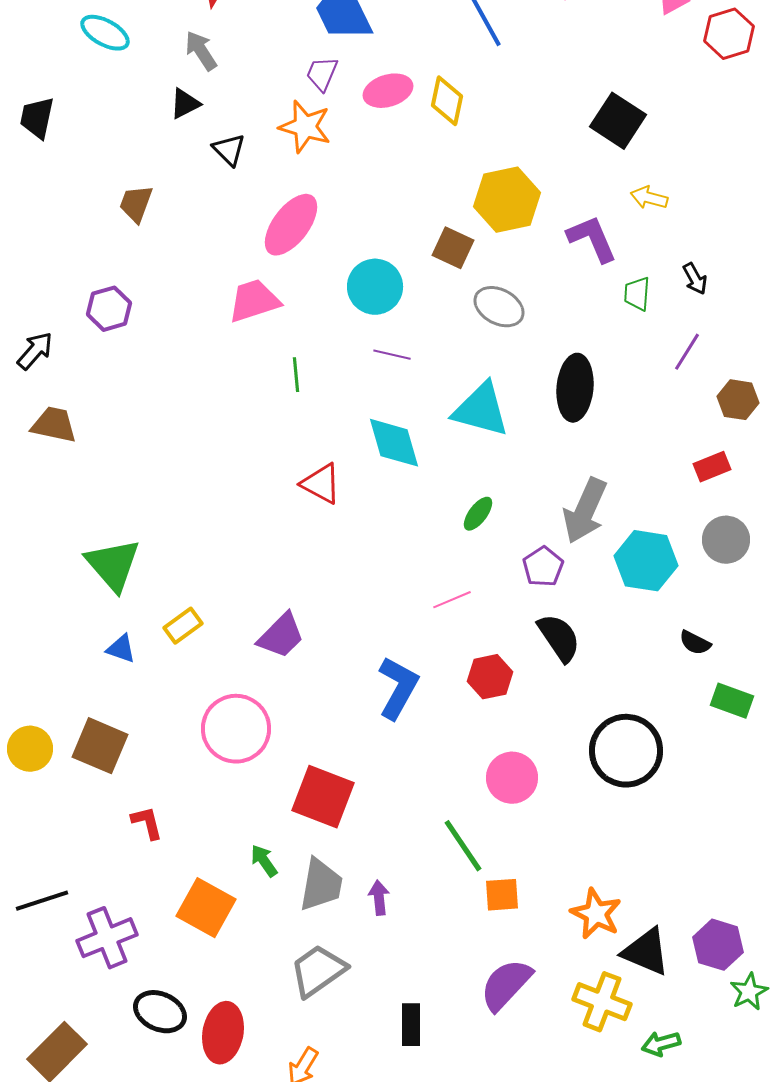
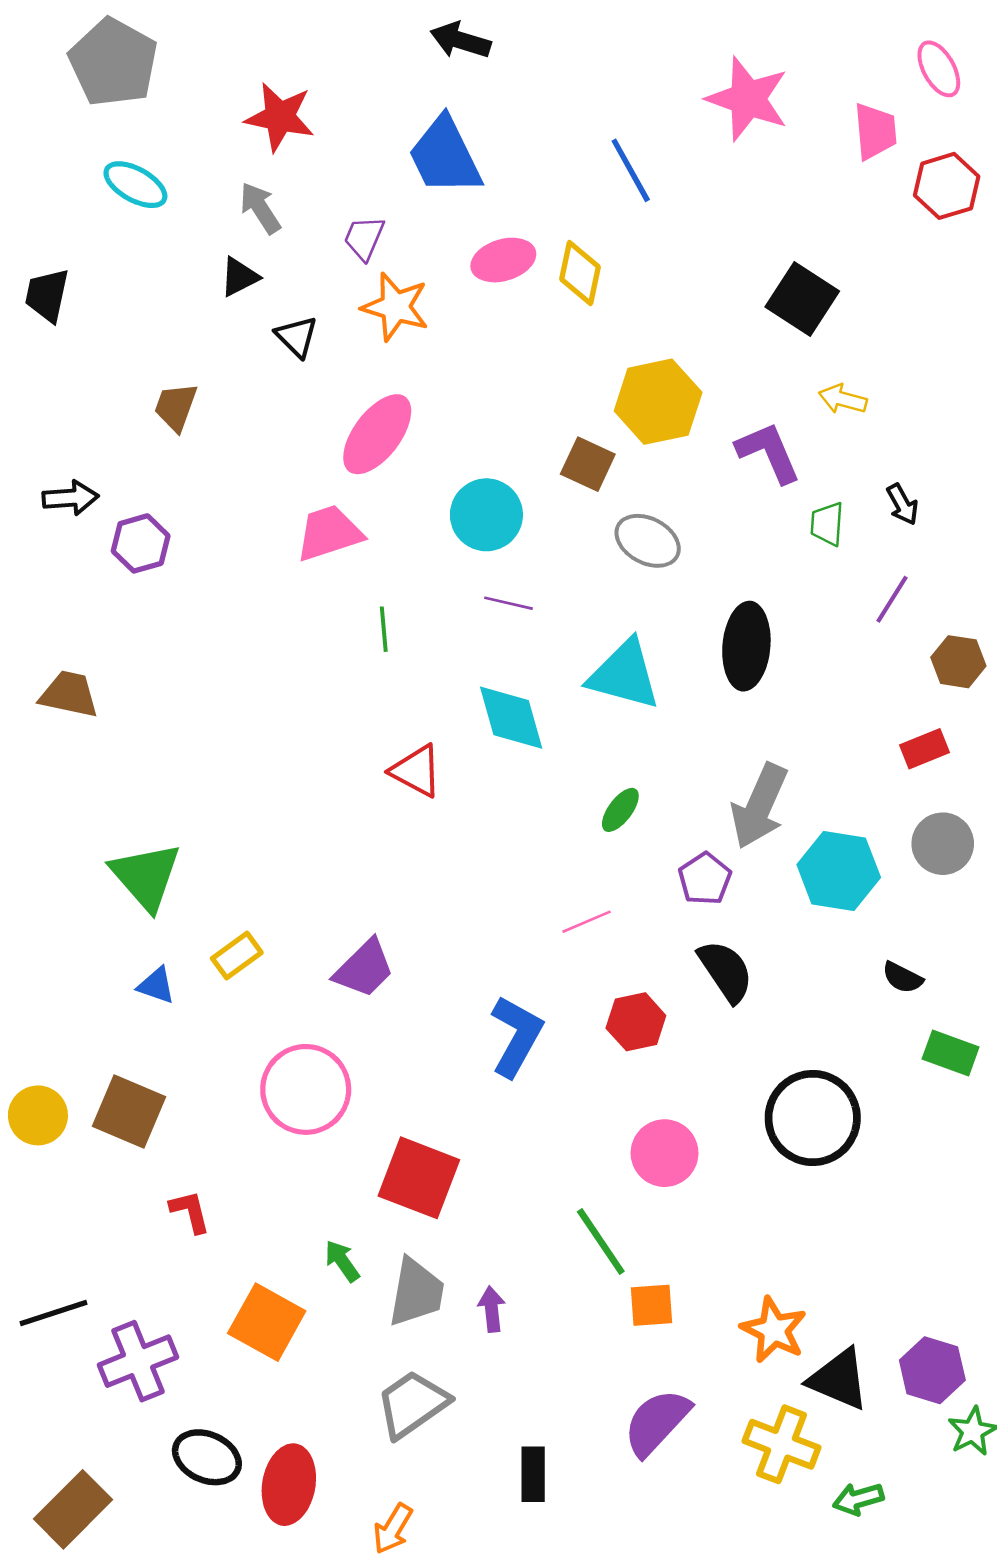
purple trapezoid: (322, 74) -> (364, 238), moved
black arrow: (35, 351) -> (70, 498), moved, turned 45

